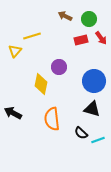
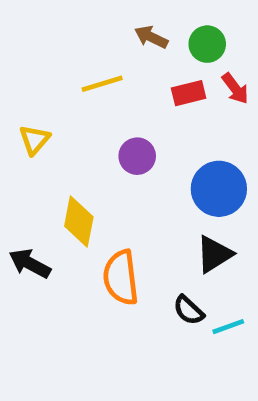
yellow line: (32, 36) -> (102, 84), moved
yellow triangle: (15, 51) -> (34, 140), moved
yellow diamond: (41, 84) -> (79, 222), moved
black triangle: (92, 109) -> (214, 254), turned -48

